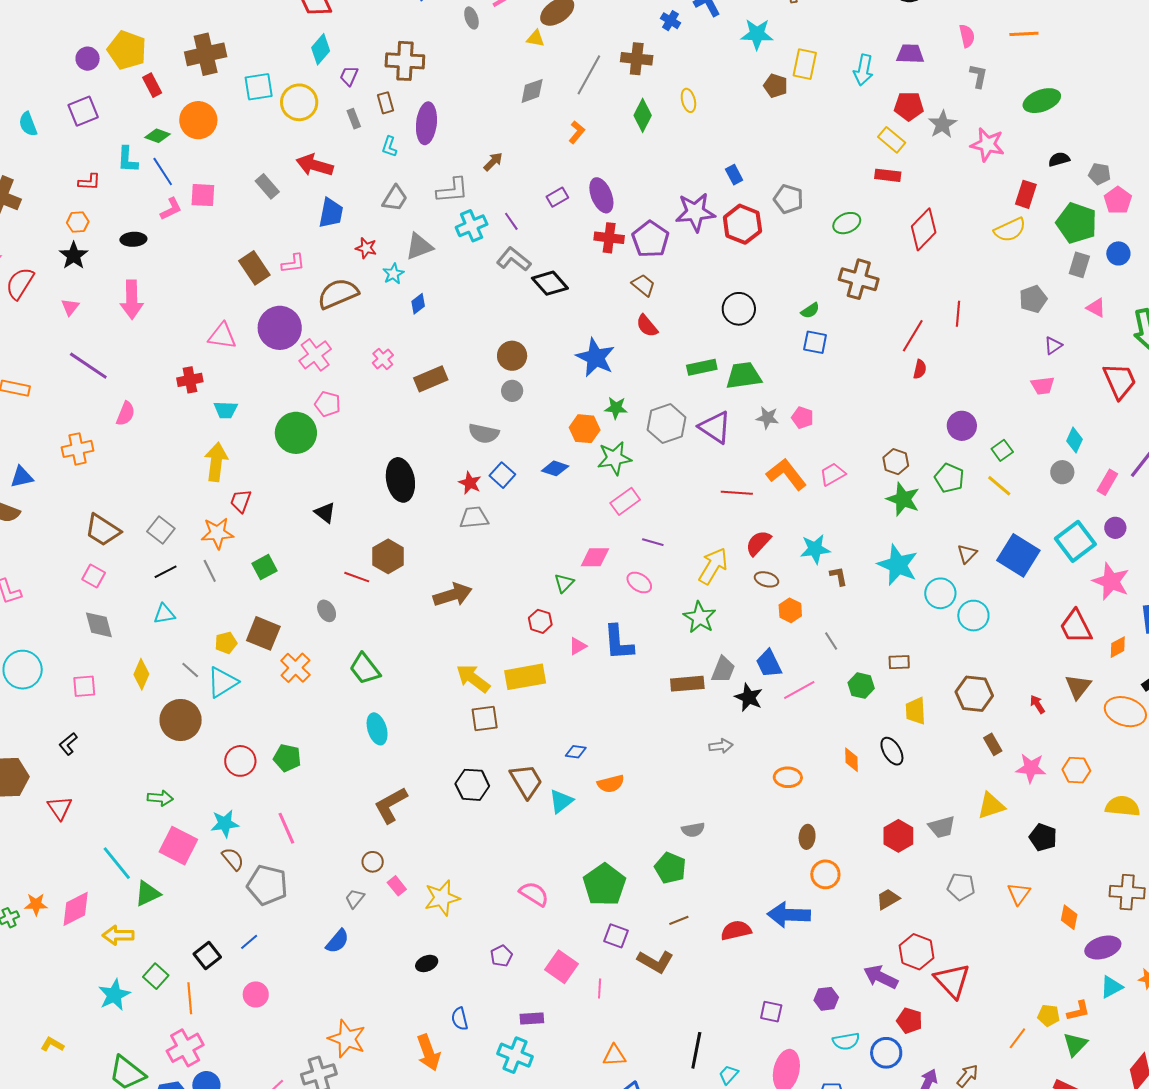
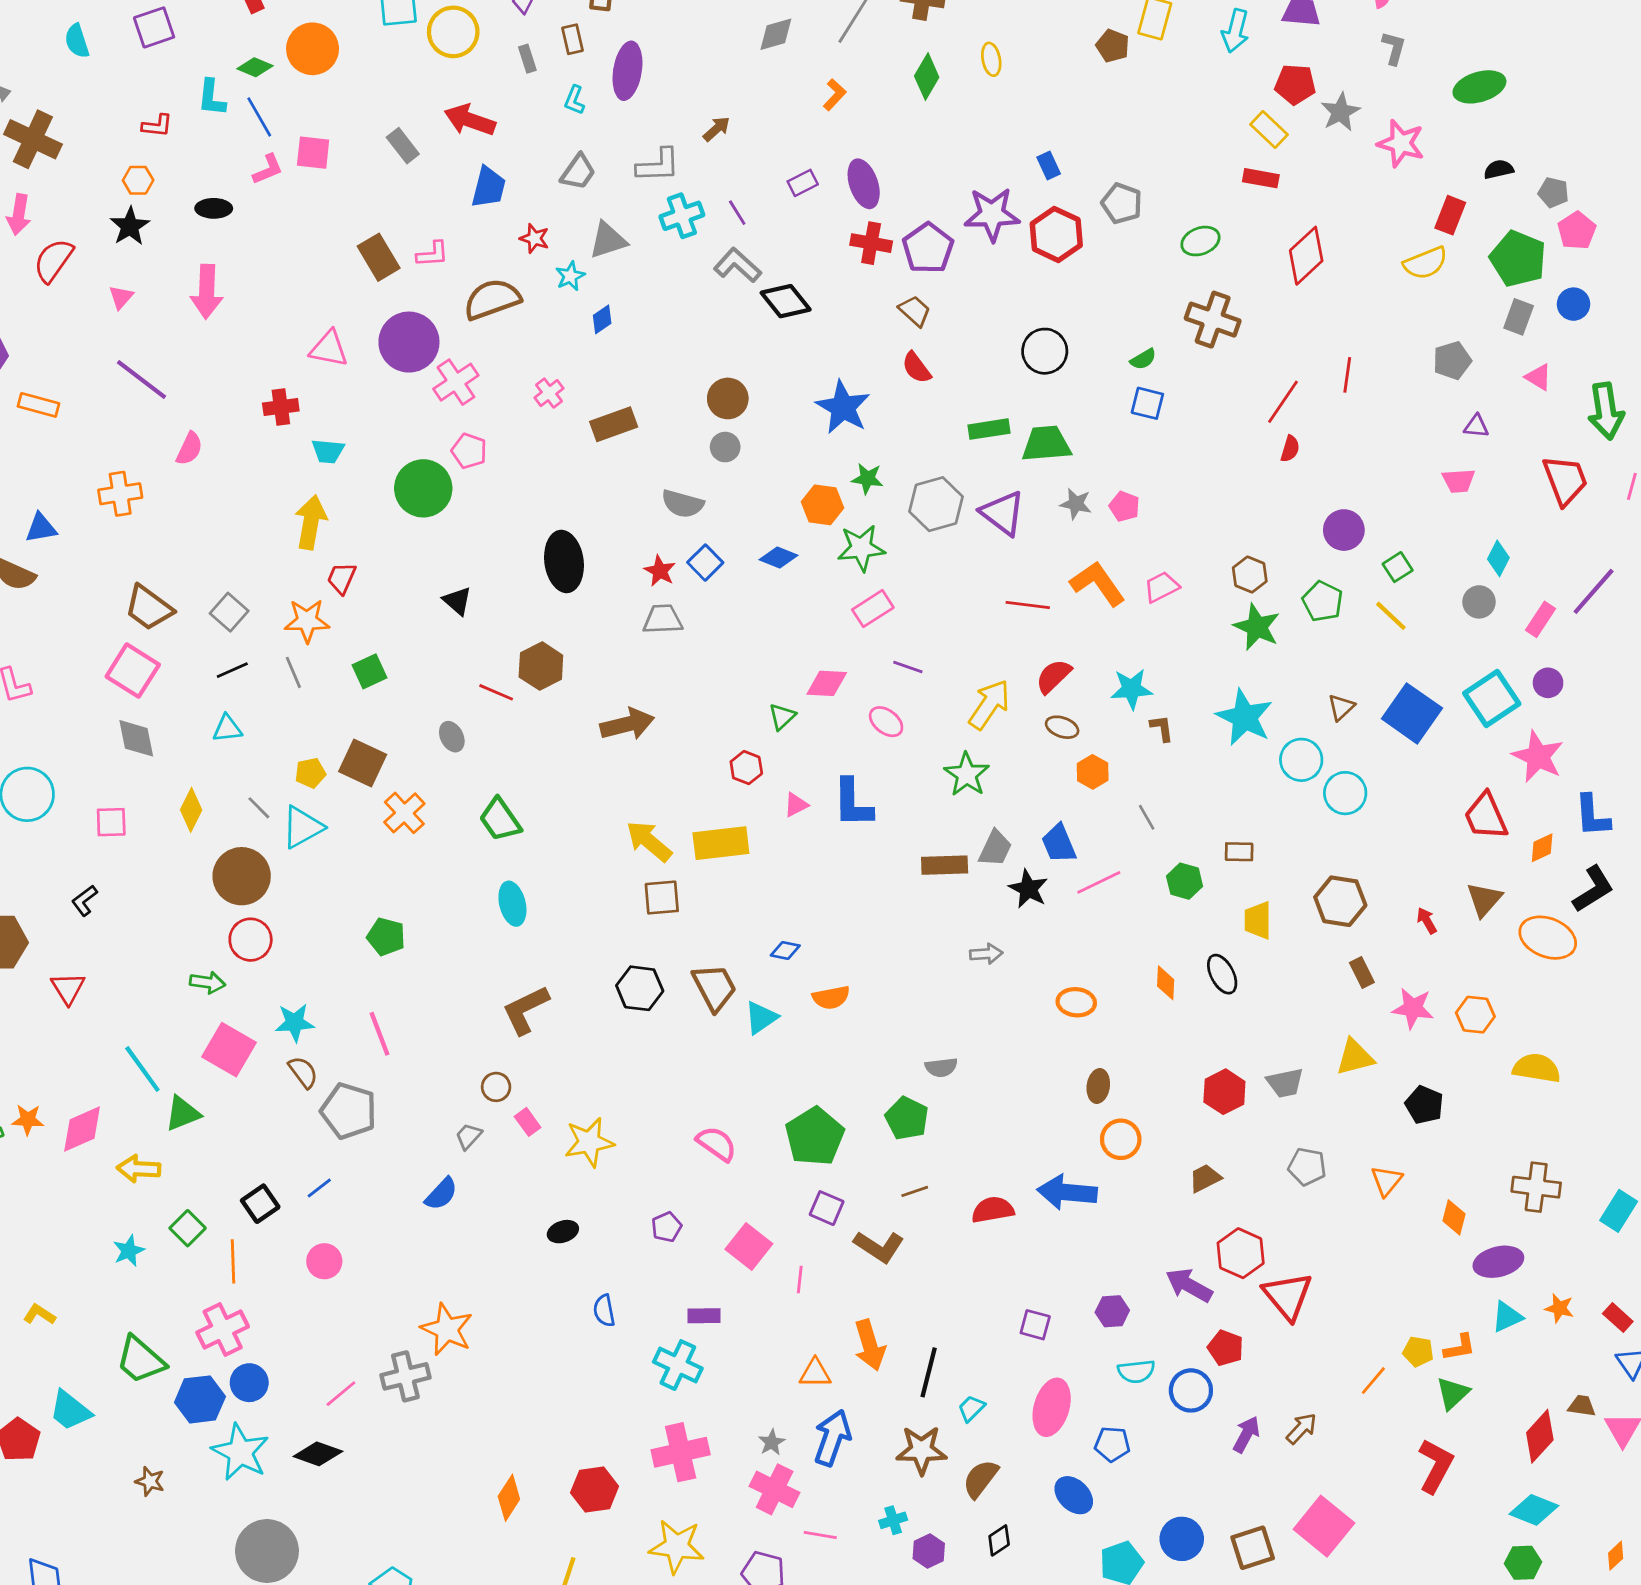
purple triangle: (1053, 346) -> (1476, 426), turned 36
pink square: (94, 576) -> (133, 671), size x1.6
red circle: (240, 761) -> (251, 940), moved
cyan star: (114, 995) -> (129, 1251), size x0.7
orange arrow: (428, 1053) -> (870, 1345), moved

